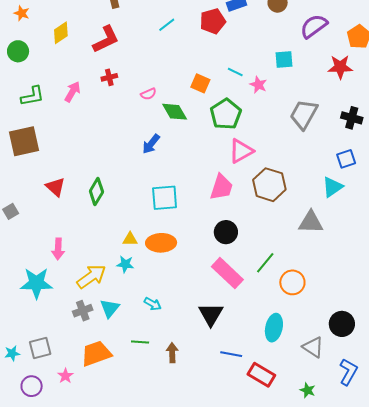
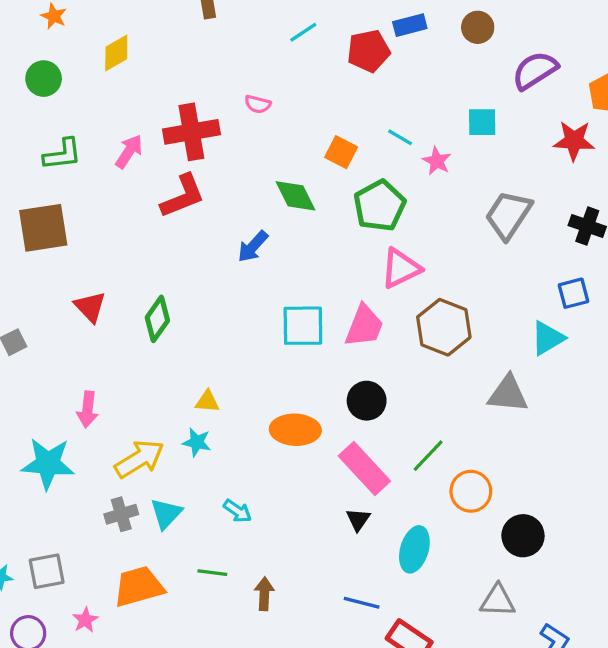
cyan line: (167, 25) -> (303, 32), moved
red L-shape: (106, 39) -> (183, 196), moved
red cross: (109, 77) -> (191, 132), size x2.0
pink semicircle: (148, 94) -> (258, 104), moved, turned 35
cyan square: (165, 198) -> (303, 326), moved
orange ellipse: (161, 243) -> (295, 430), moved
black triangle: (211, 314) -> (358, 520), moved, size x0.6
black circle: (342, 324) -> (523, 536), moved
cyan ellipse: (274, 328) -> (414, 549), moved
gray triangle: (313, 347) -> (498, 601), turned -35

